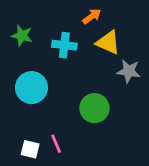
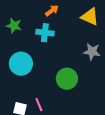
orange arrow: (92, 16) -> (52, 11), moved
yellow triangle: (108, 42) -> (90, 17), moved

